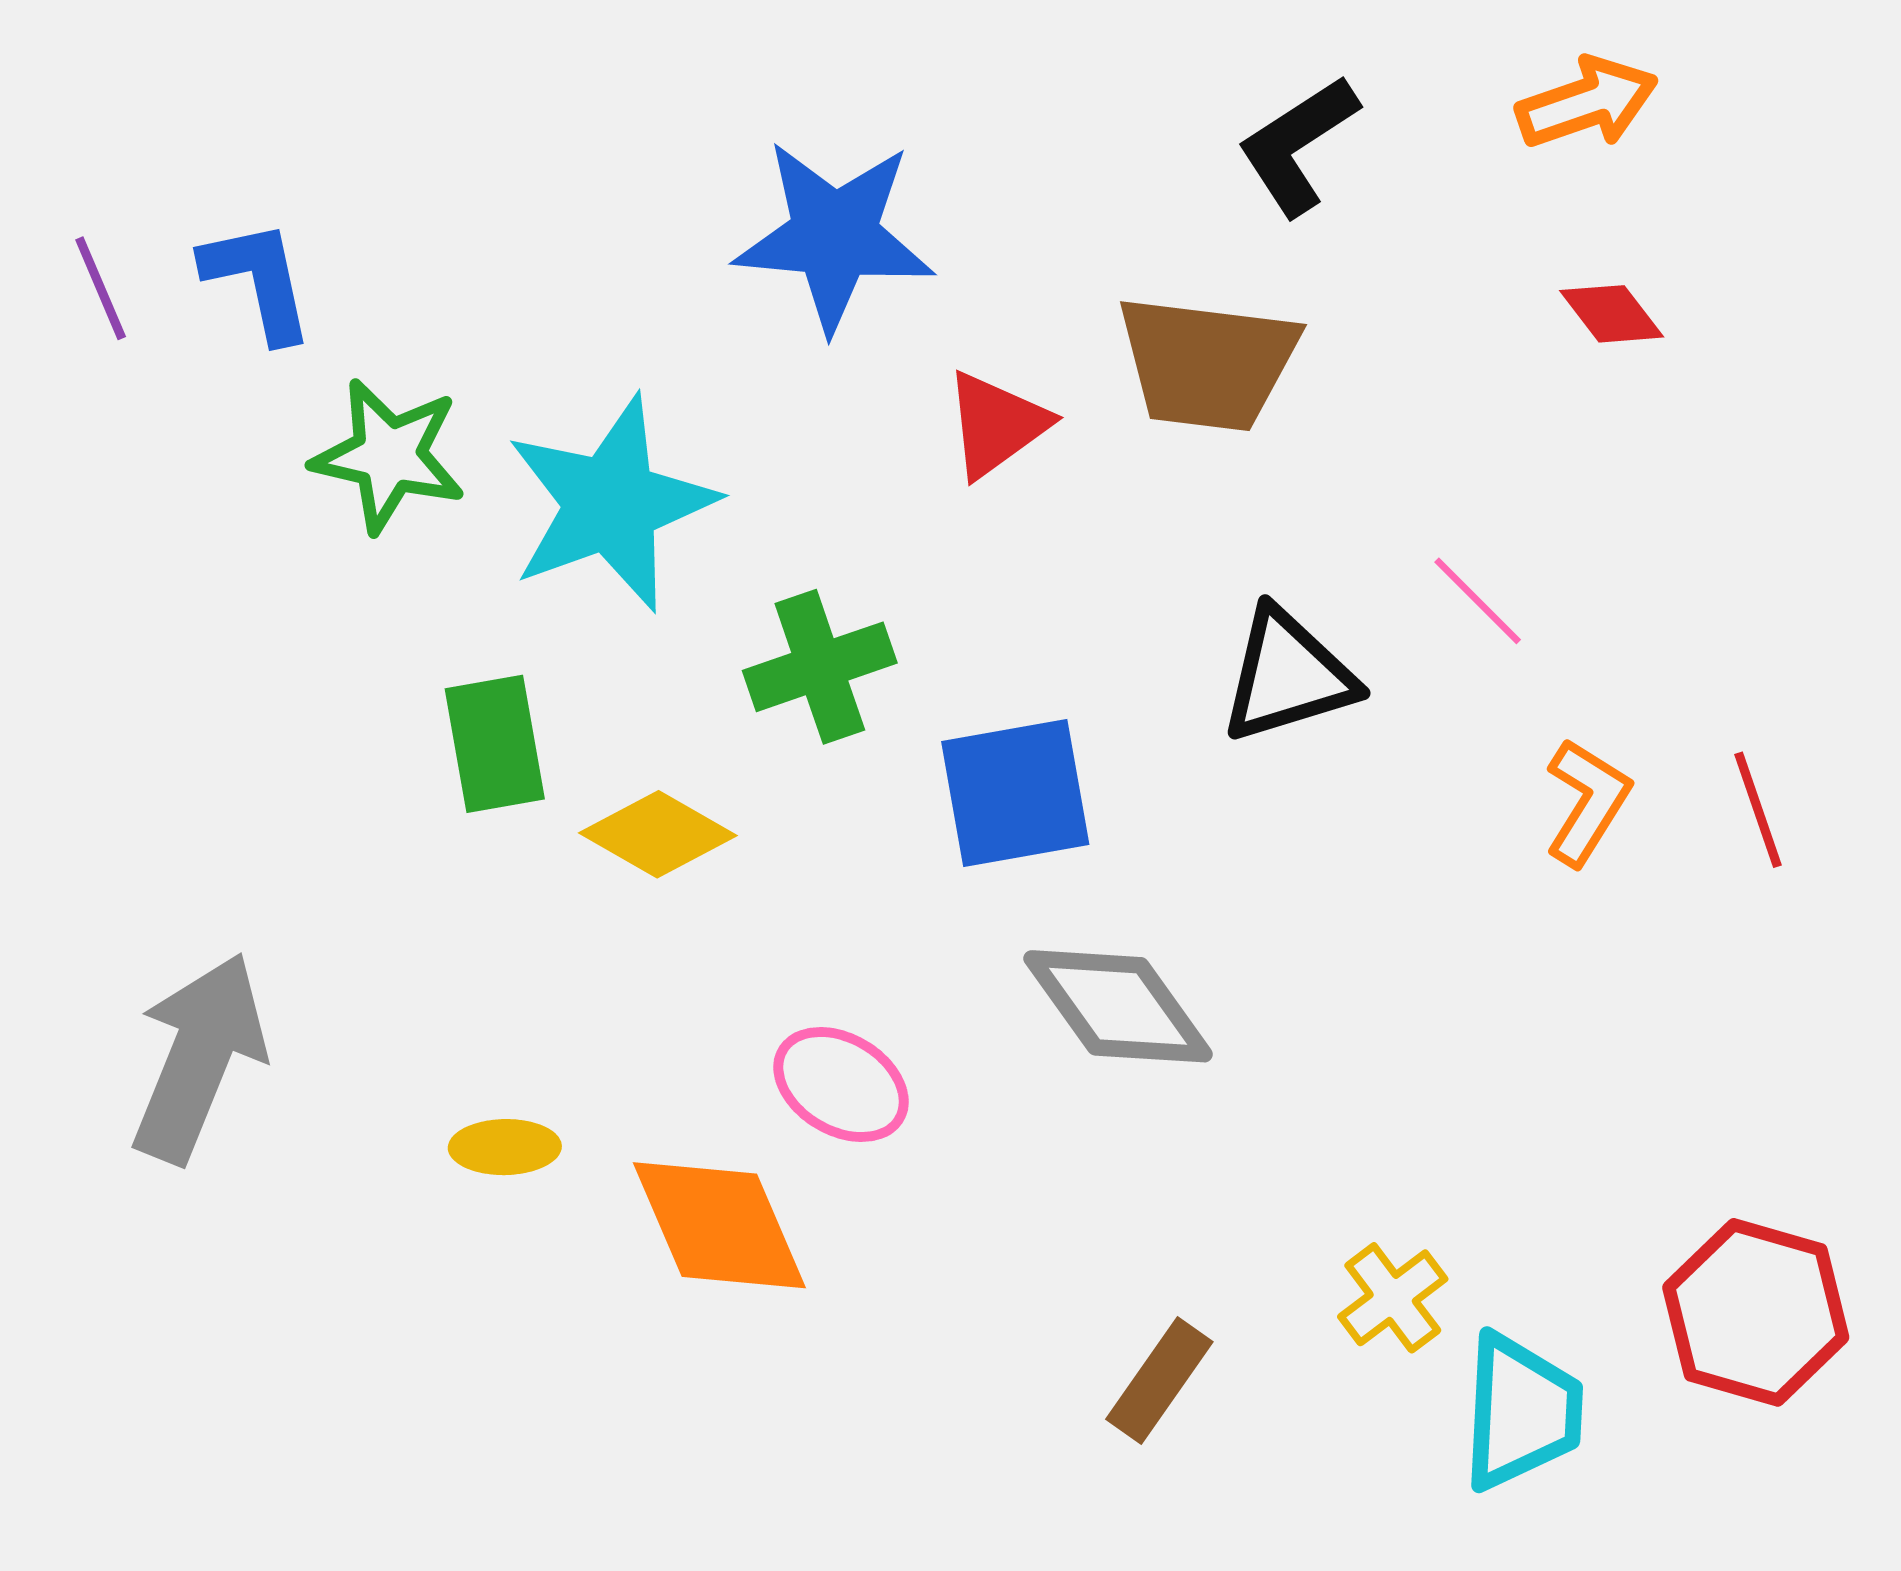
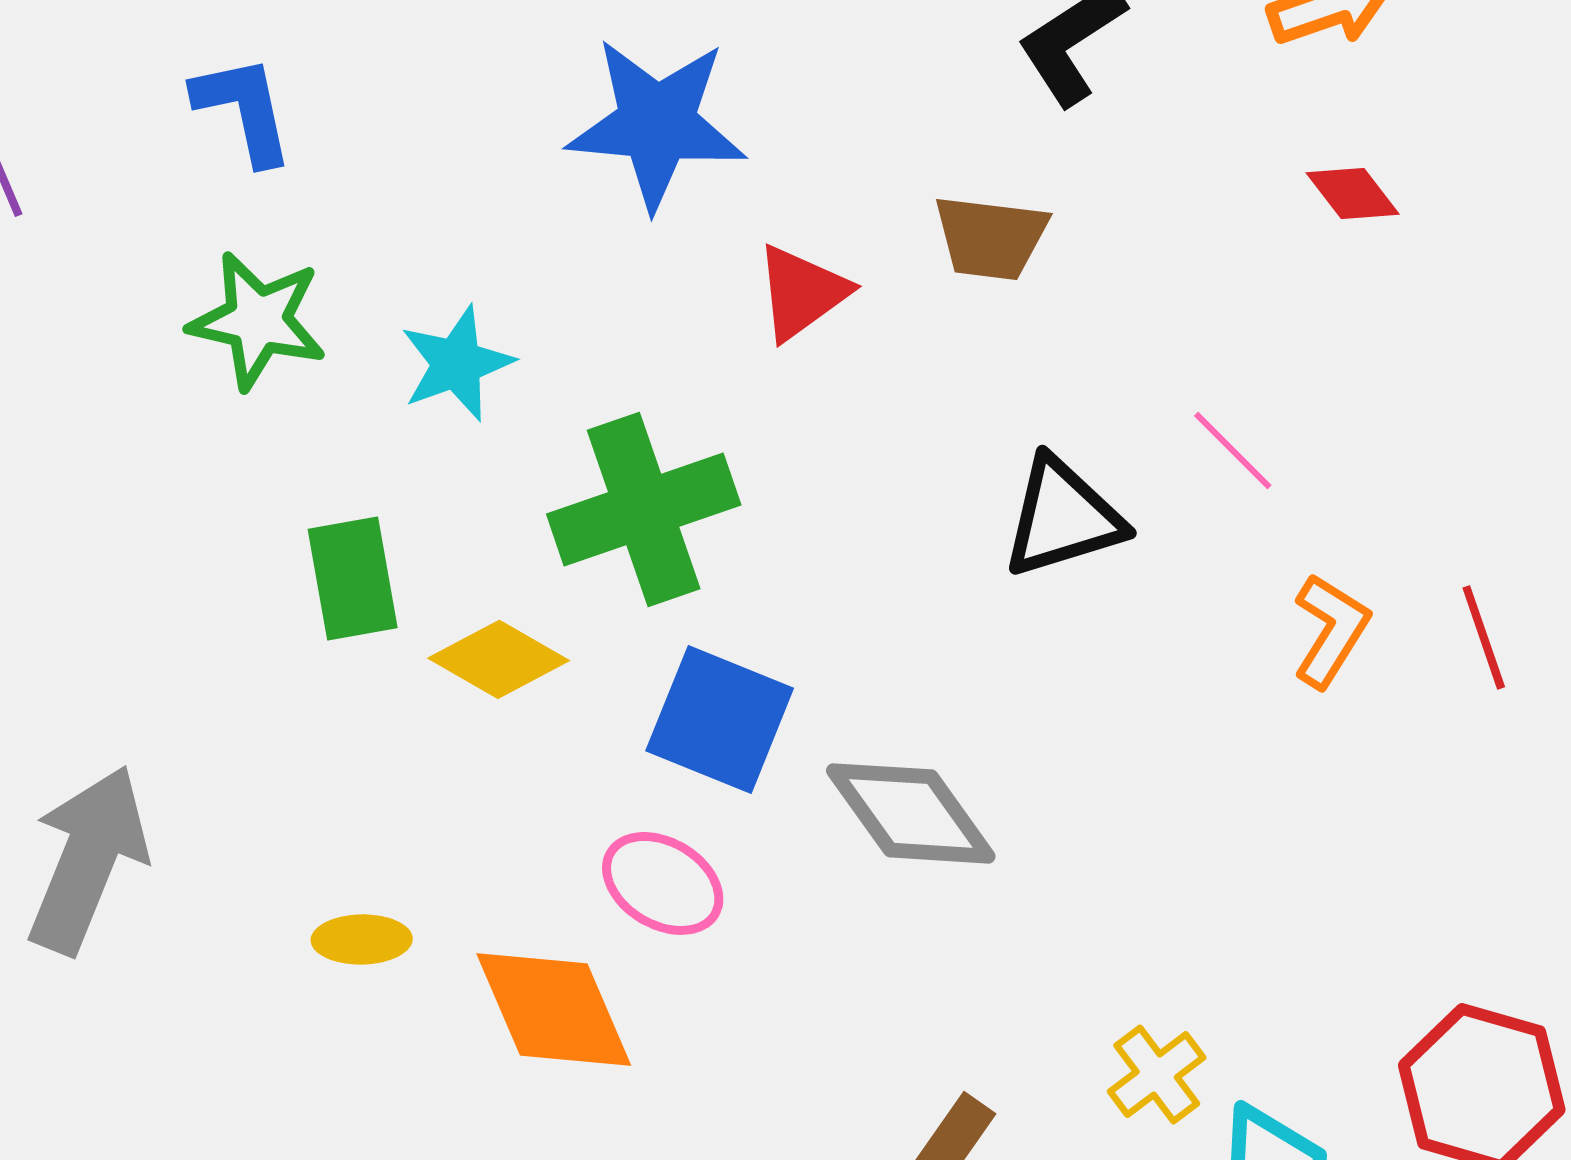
blue L-shape: (258, 280) -> (244, 109), moved
brown trapezoid: (1207, 363) -> (991, 237), size x0.7
cyan star: (611, 504) -> (457, 363), size x0.6
green cross: (820, 667) -> (644, 509), size x1.4
blue square: (1015, 793) -> (720, 719), moved, turned 32

